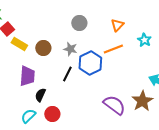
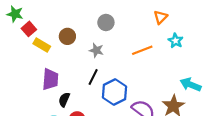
orange triangle: (117, 25) -> (161, 17), moved
brown circle: (43, 48) -> (67, 36), moved
blue hexagon: (90, 63) -> (115, 92), moved

